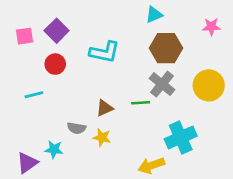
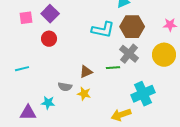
pink star: (211, 27) -> (170, 25), moved
cyan L-shape: (105, 52) -> (103, 30), moved
cyan line: (34, 95) -> (22, 69), moved
purple triangle: (27, 163) -> (28, 113), turned 36

